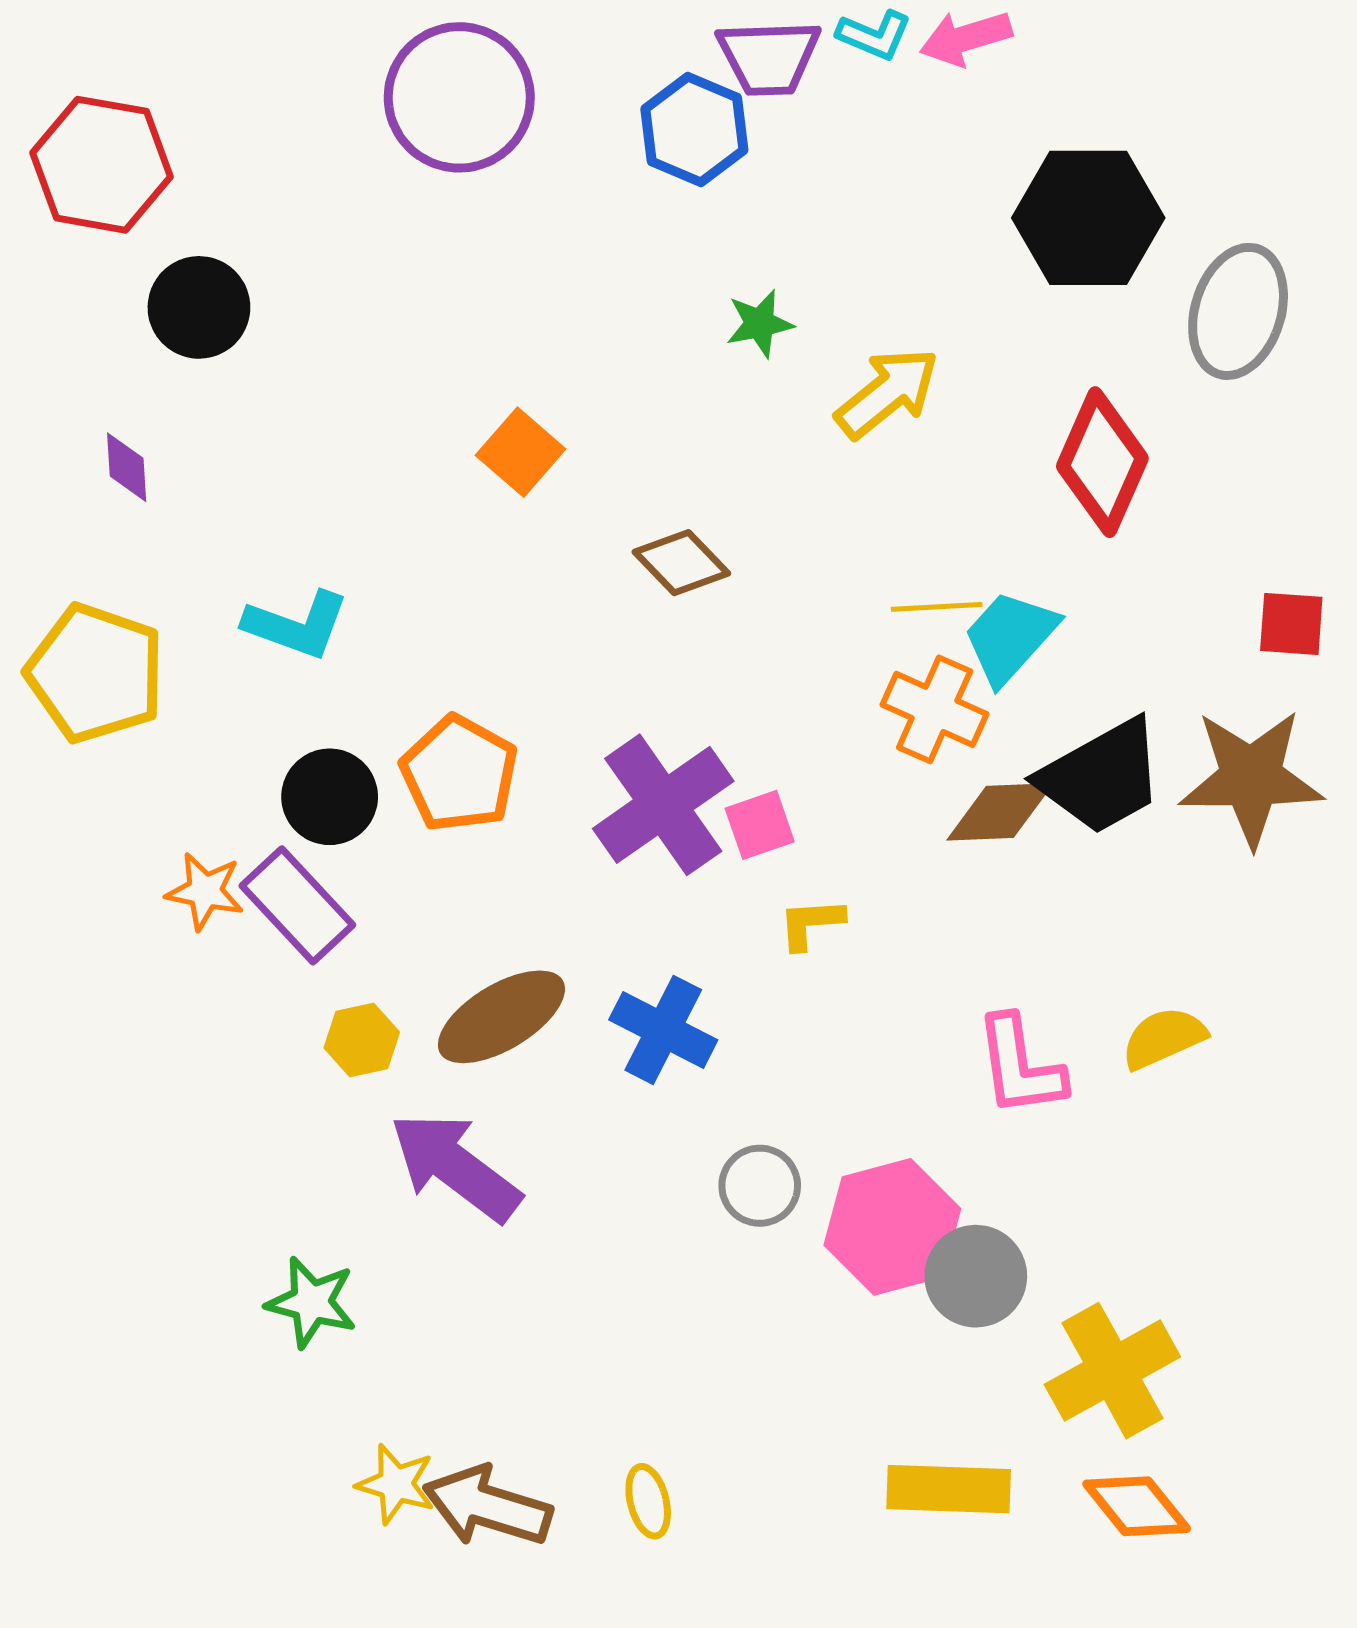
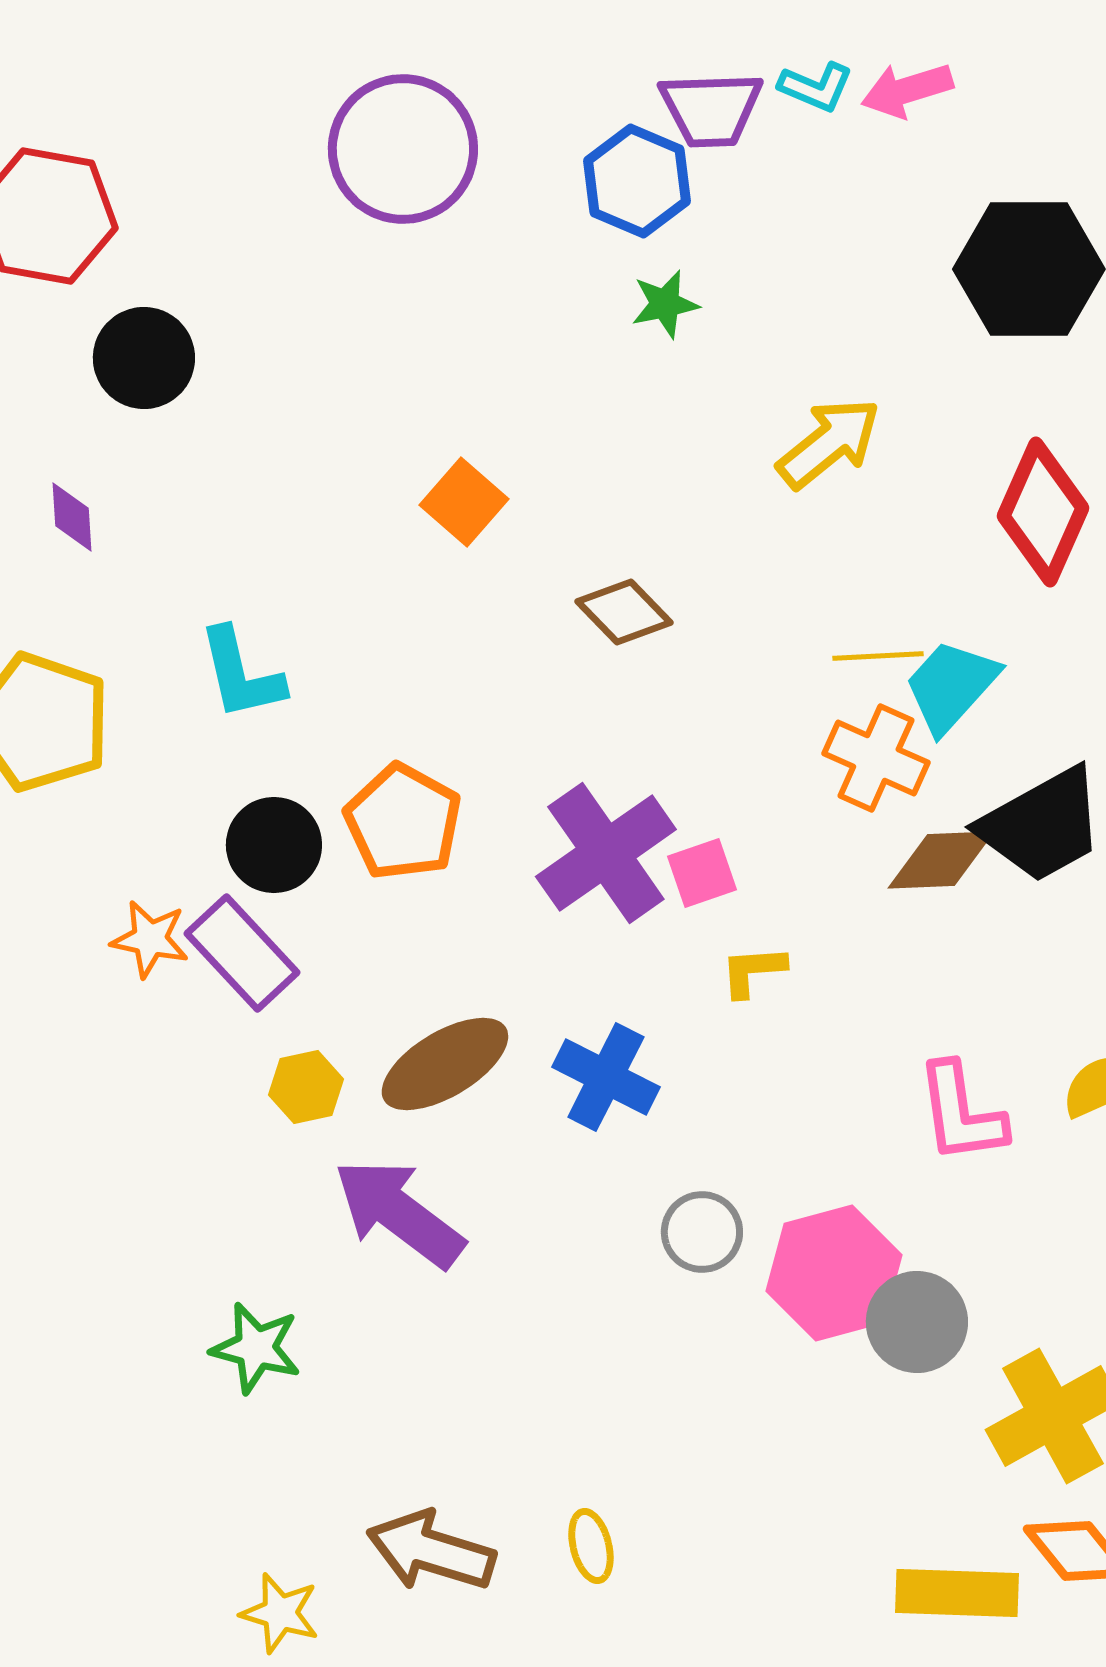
green star: (760, 323) -> (665, 304), moved
cyan L-shape: (296, 625) -> (241, 674), turned 57
yellow star: (396, 1484) -> (280, 1613), moved
yellow rectangle: (949, 1489) -> (957, 1593), moved

